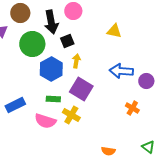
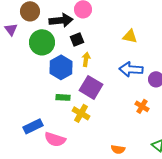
black arrow: (51, 22) -> (61, 20), turned -85
yellow triangle: (114, 31) -> (130, 36), moved
blue rectangle: (15, 105) -> (33, 126), moved
pink semicircle: (45, 121) -> (55, 139), moved

